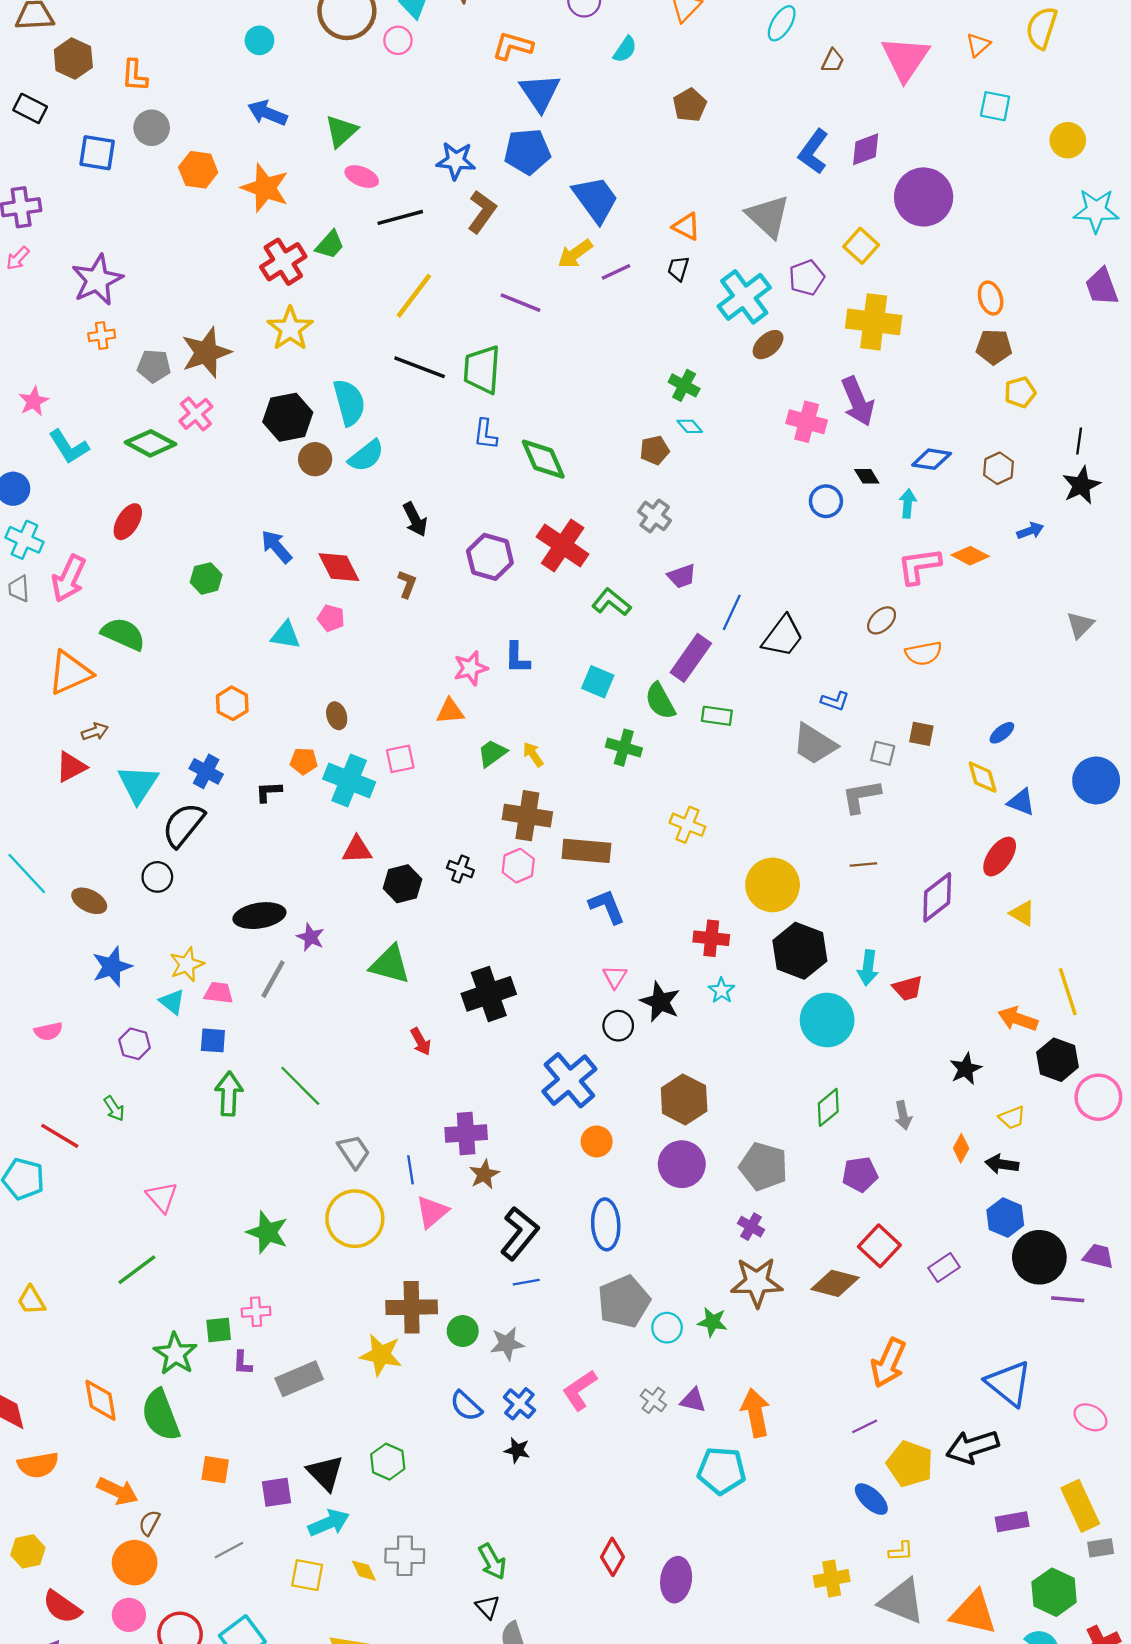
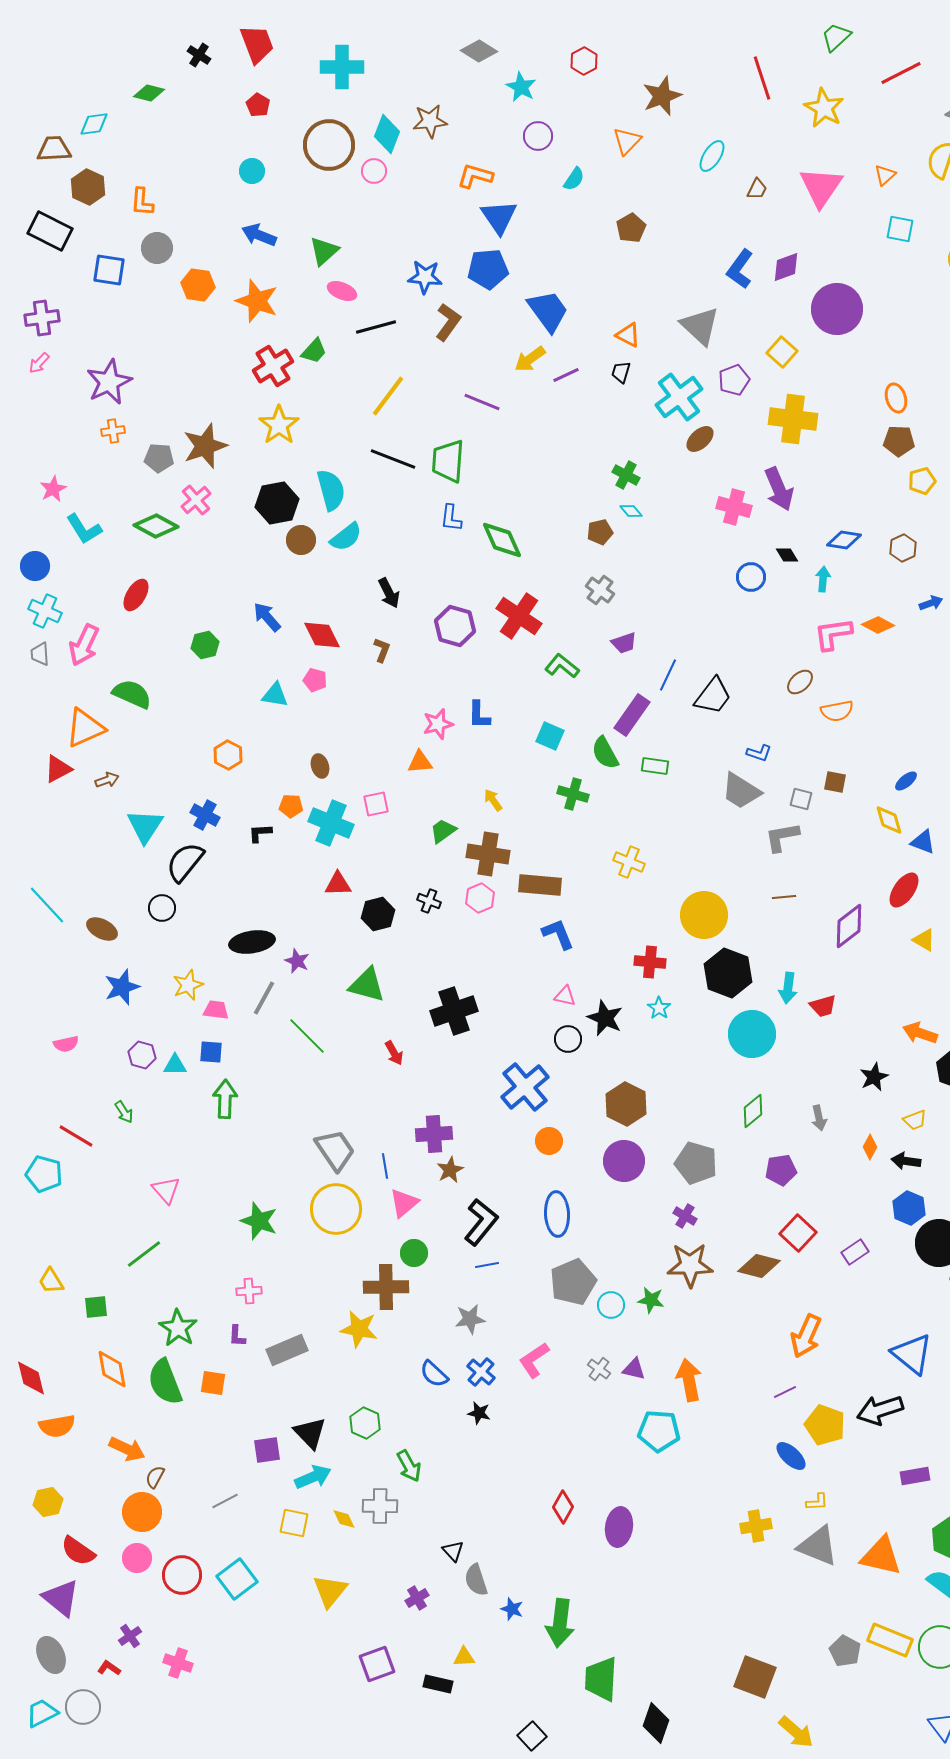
black rectangle: (30, 108) -> (50, 231), size x1.5
green trapezoid: (492, 753) -> (443, 831), moved
red triangle: (71, 767) -> (58, 769), moved
pink triangle: (615, 977) -> (565, 996), turned -50
cyan triangle: (172, 1002) -> (175, 1065), moved, turned -40
green line: (300, 1086) -> (307, 1036), moved
gray trapezoid: (354, 1152) -> (335, 1150), size x1.4
green square: (219, 1330) -> (96, 1307), moved
green circle: (463, 1331) -> (414, 1253), moved
orange square: (215, 1470) -> (213, 1383), moved
green arrow: (492, 1561) -> (409, 1466), moved

